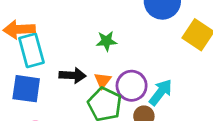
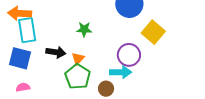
purple circle: (132, 86) -> (129, 55), moved
cyan arrow: (161, 92) -> (121, 72), turned 45

